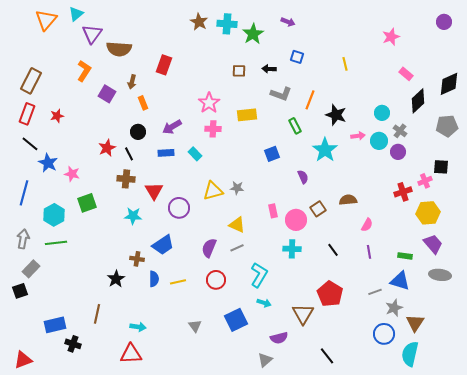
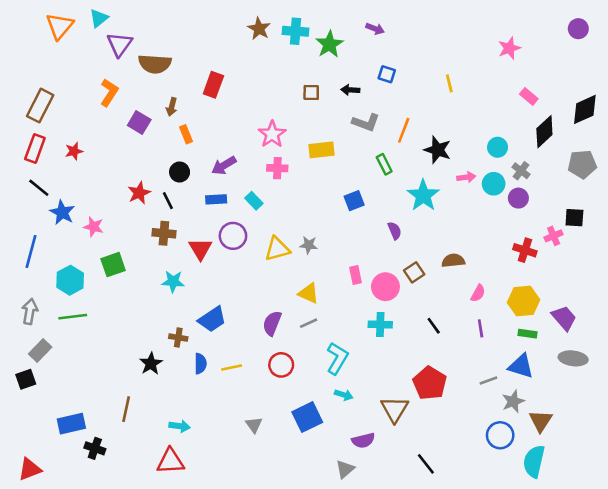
red cross: (403, 192) -> (525, 250), turned 36
purple circle: (179, 208) -> (233, 236), moved
yellow hexagon: (428, 213) -> (524, 301), moved

